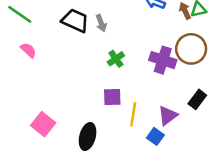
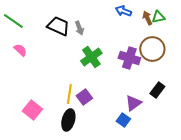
green cross: (116, 59) -> (91, 57), size x1.5
purple square: (112, 97) -> (84, 97), moved, turned -35
yellow line: (133, 114) -> (69, 94), moved

